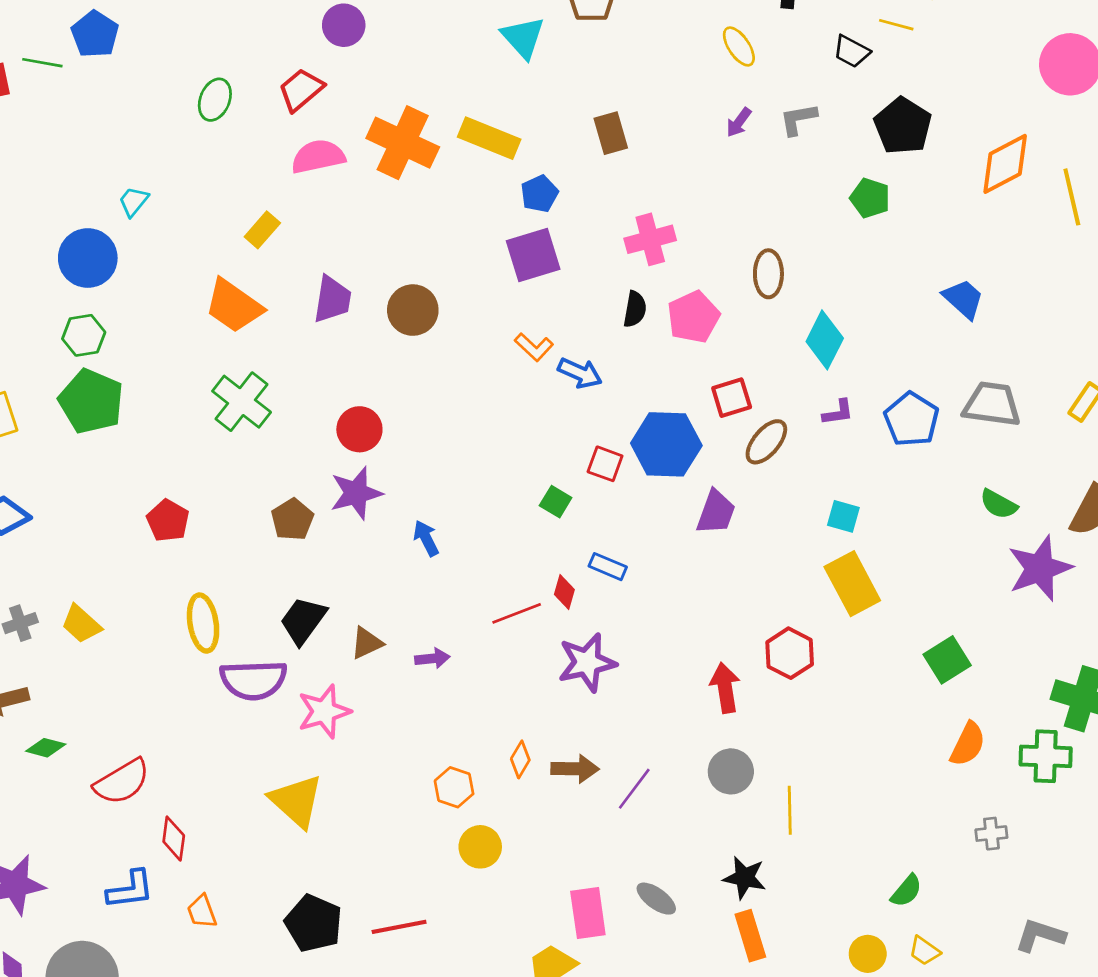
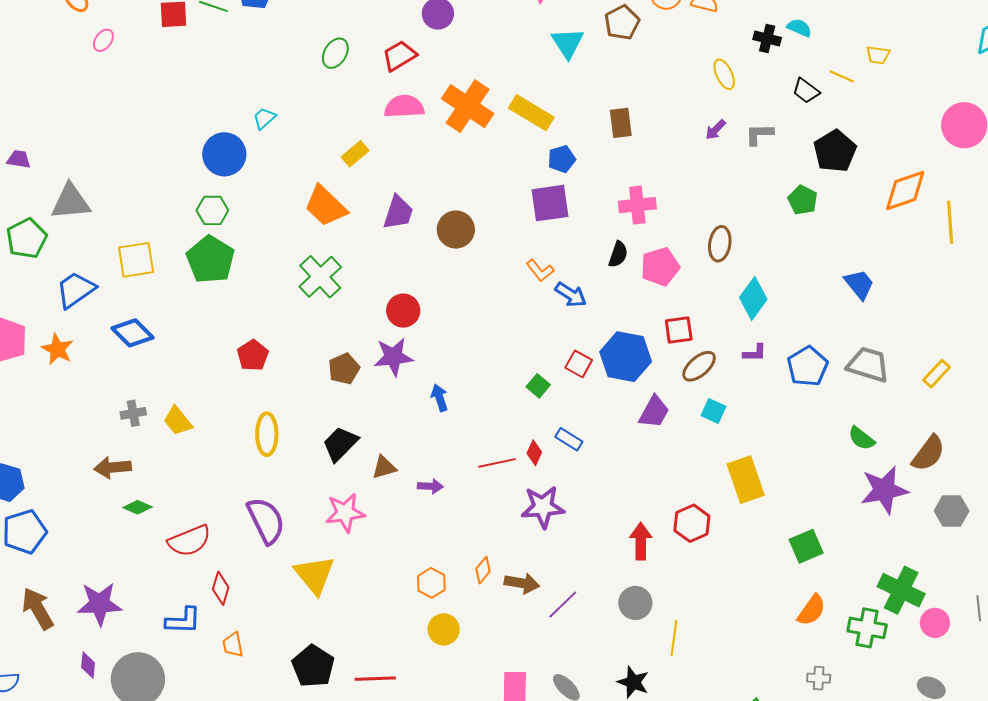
cyan square: (843, 516) -> (714, 411), moved
purple semicircle: (253, 680) -> (266, 521), moved, turned -123

